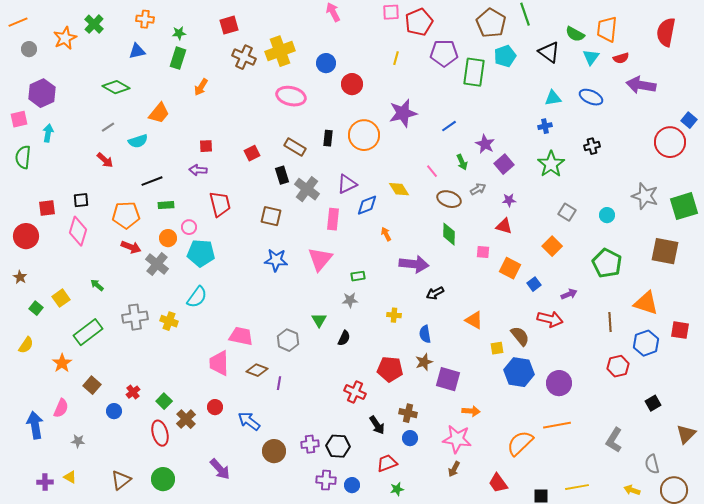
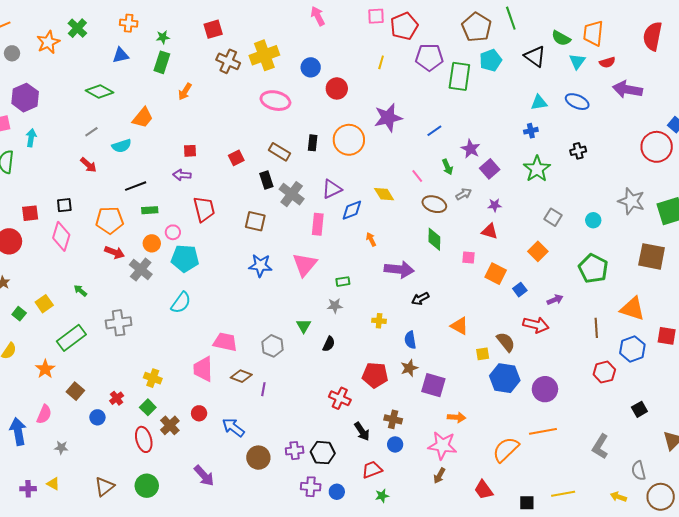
yellow cross: (169, 321) -> (153, 378), moved

